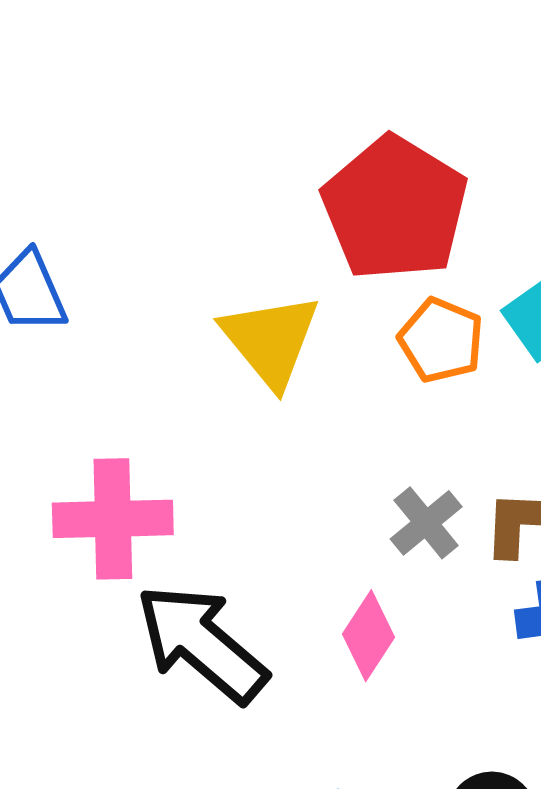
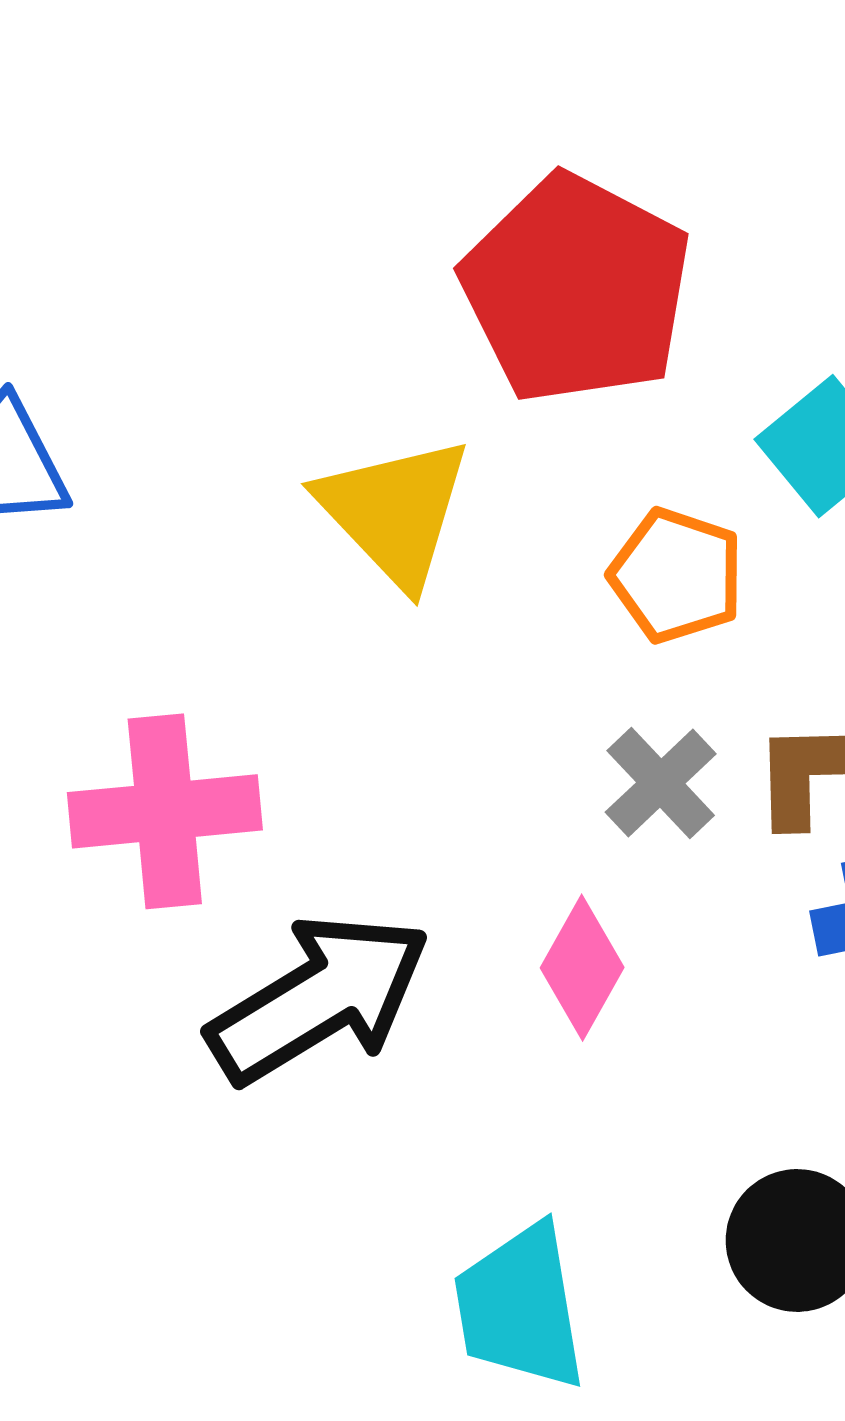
orange pentagon: (441, 340) -> (677, 576), moved
black arrow: (202, 643) -> (319, 999), turned 112

